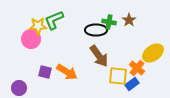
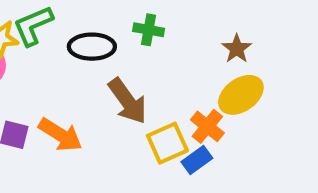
brown star: (129, 20) -> (237, 49), moved
black ellipse: (96, 30) -> (92, 47), moved
yellow square: (118, 76) -> (167, 143), turned -30

